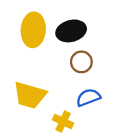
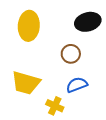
black ellipse: (71, 31) -> (88, 22), moved

